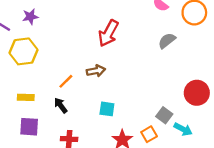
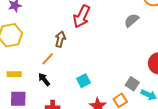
brown arrow: (96, 71) -> (60, 39), moved, turned -63
cyan square: (107, 109) -> (84, 81), turned -32

